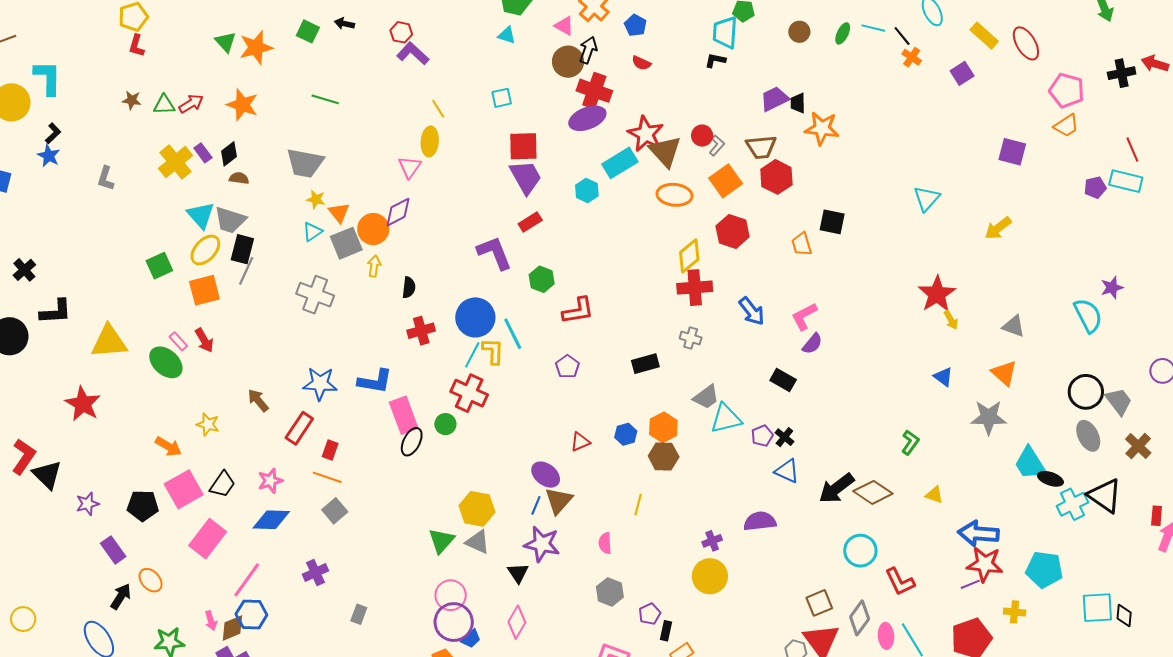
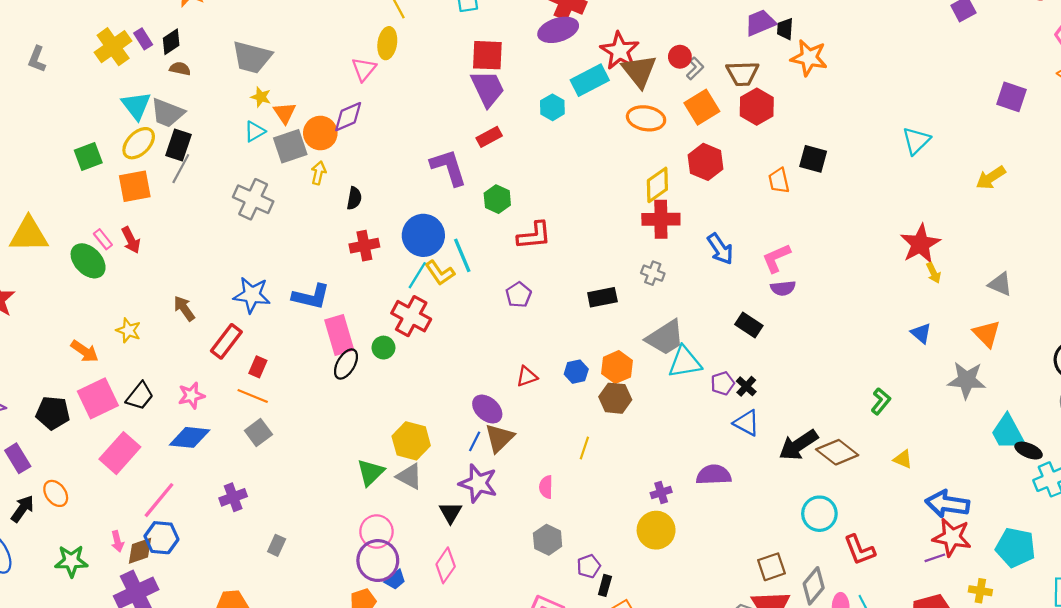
purple semicircle: (812, 344) -> (783, 288), turned 40
yellow L-shape: (493, 351) -> (440, 273), turned 140
gray trapezoid: (706, 397) -> (665, 338), size x1.4

